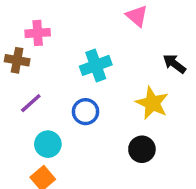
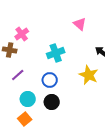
pink cross: (38, 33) -> (22, 34), turned -32
black circle: (142, 149) -> (52, 102), moved

